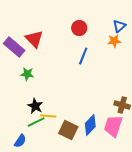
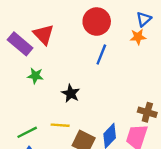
red circle: (79, 28) -> (97, 22), size x1.5
black star: (35, 106) -> (71, 93), moved
green line: (36, 122) -> (27, 132), moved

